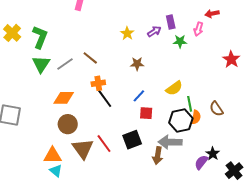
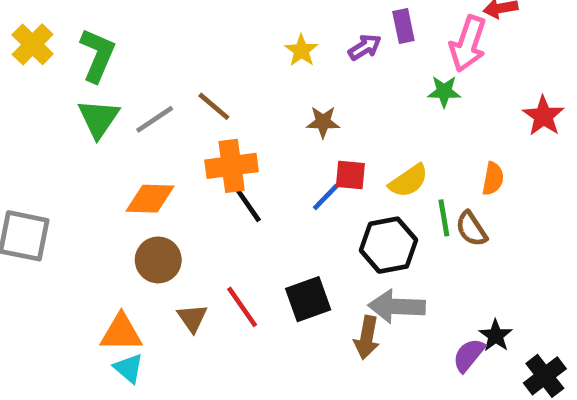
pink arrow: (198, 29) -> (468, 44), size x1.6
green star: (180, 41) -> (444, 92), moved
orange cross: (98, 83) -> (232, 166), size x1.5
brown semicircle: (216, 109) -> (471, 229), moved
red square: (146, 113) -> (350, 175), moved
orange semicircle: (196, 117) -> (493, 179), moved
black hexagon: (181, 120) -> (388, 245), moved
brown triangle: (83, 149) -> (192, 318), size x0.6

